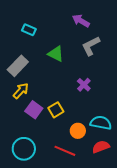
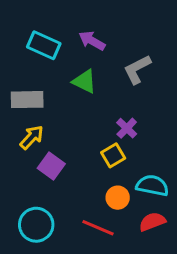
purple arrow: (81, 21) -> (92, 41), moved
cyan rectangle: (29, 30) -> (44, 45), size x1.5
gray rectangle: (18, 66) -> (27, 100), turned 45
yellow square: (56, 110) -> (113, 155), moved

